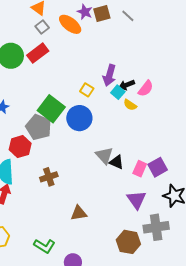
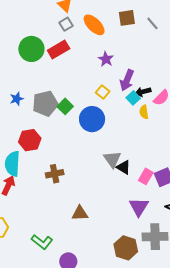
purple star: (85, 12) -> (106, 59), moved
yellow semicircle: (130, 105) -> (144, 112), turned 40
green square: (51, 109) -> (65, 106), size x0.6
gray pentagon: (39, 127) -> (45, 104), moved, turned 30

